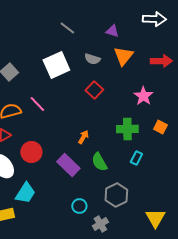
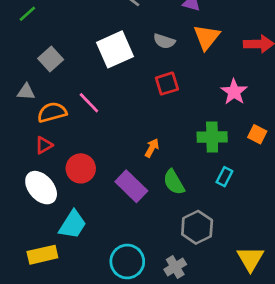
red square: (94, 90) -> (167, 84), turned 30
cyan circle: (79, 206) -> (127, 262), moved, size x1.6

